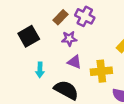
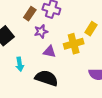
yellow cross: (101, 71) -> (74, 44), moved

